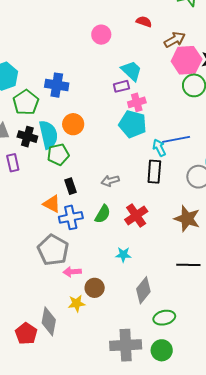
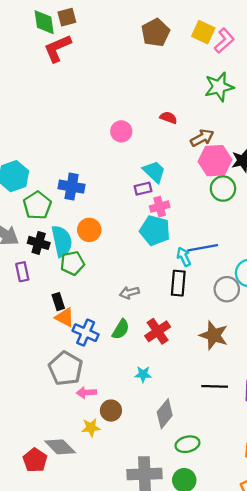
black rectangle: (71, 186) -> (58, 302), moved
blue cross: (71, 217) -> (86, 333), turned 35
gray diamond: (49, 321) -> (60, 447), turned -56

